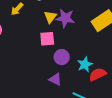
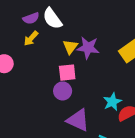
purple circle: (62, 57) -> (63, 91), moved
purple triangle: (55, 79) -> (78, 120), size x1.5

